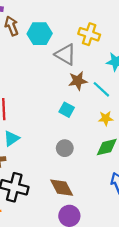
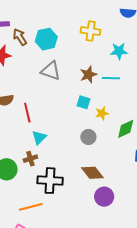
gray triangle: (66, 54) -> (51, 71), moved
cyan line: (101, 89) -> (111, 78), turned -30
yellow star: (106, 118) -> (102, 113), moved

